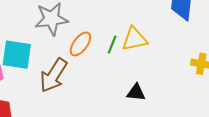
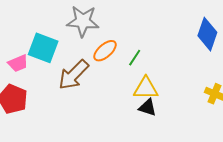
yellow triangle: (134, 39) -> (146, 88), moved

